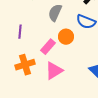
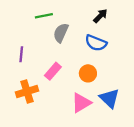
orange circle: (66, 37) -> (88, 73), moved
pink triangle: (54, 71) -> (81, 103), moved

